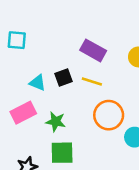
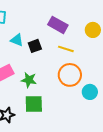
yellow line: (92, 81) -> (66, 49), moved
cyan triangle: (38, 83) -> (17, 40), moved

